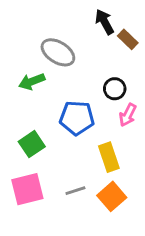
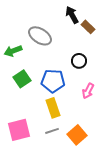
green arrow: (32, 81) -> (13, 51), moved
pink arrow: (128, 115) -> (88, 91), moved
green square: (32, 144) -> (22, 79), moved
yellow rectangle: (109, 157) -> (53, 108), moved

